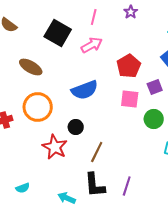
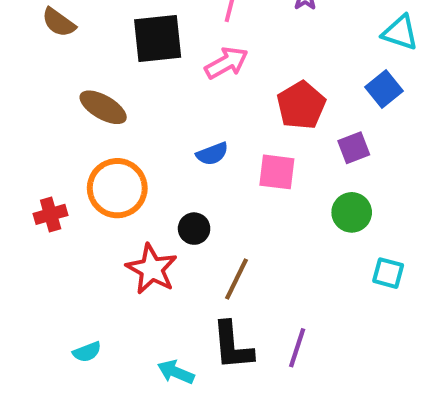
black square: (58, 33) -> (158, 39), turned -36
blue semicircle: (85, 90) -> (212, 154), size x0.6
pink square: (130, 99) -> (277, 172), moved

